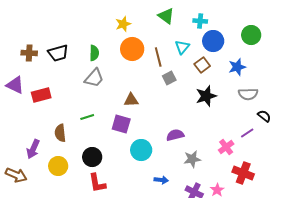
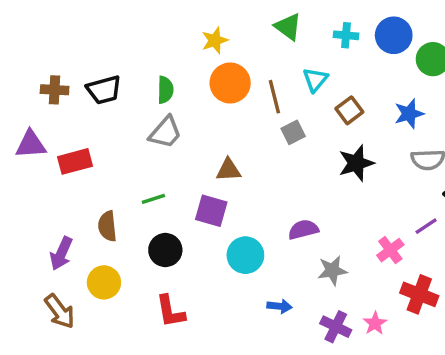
blue circle: (213, 41) -> (394, 35), moved
purple triangle: (15, 85) -> (31, 144), turned -30
black circle: (92, 157) -> (165, 250), moved
brown arrow: (16, 175) -> (60, 311), moved, turned 30

